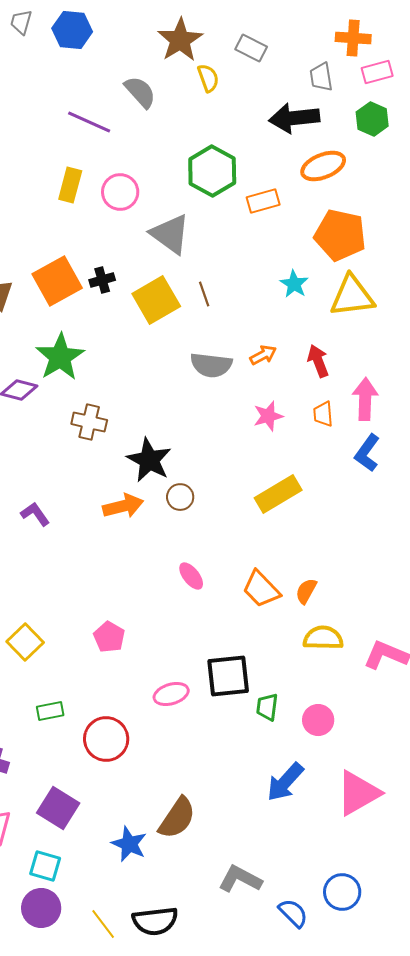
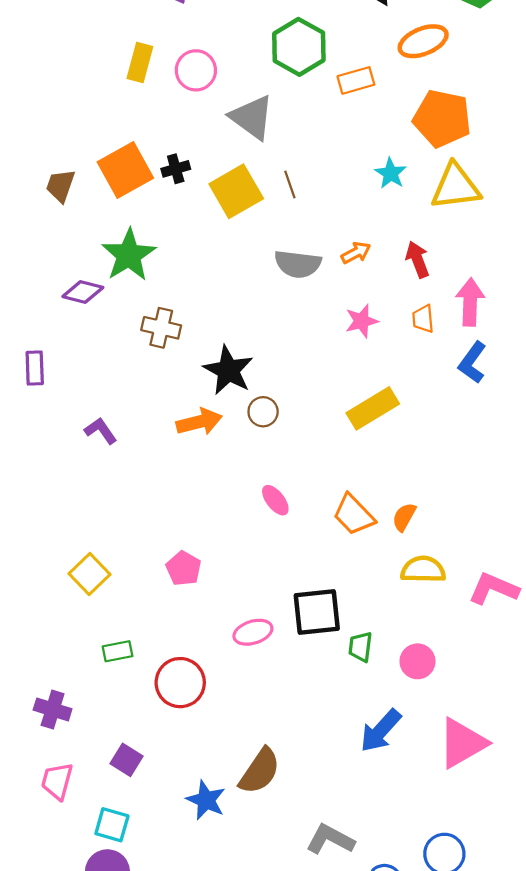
purple square: (58, 808) -> (126, 760), size x0.7

